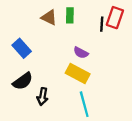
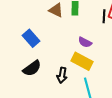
black arrow: (42, 97) -> (62, 75), moved

